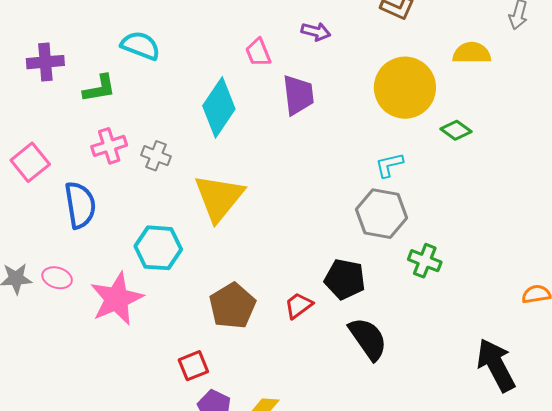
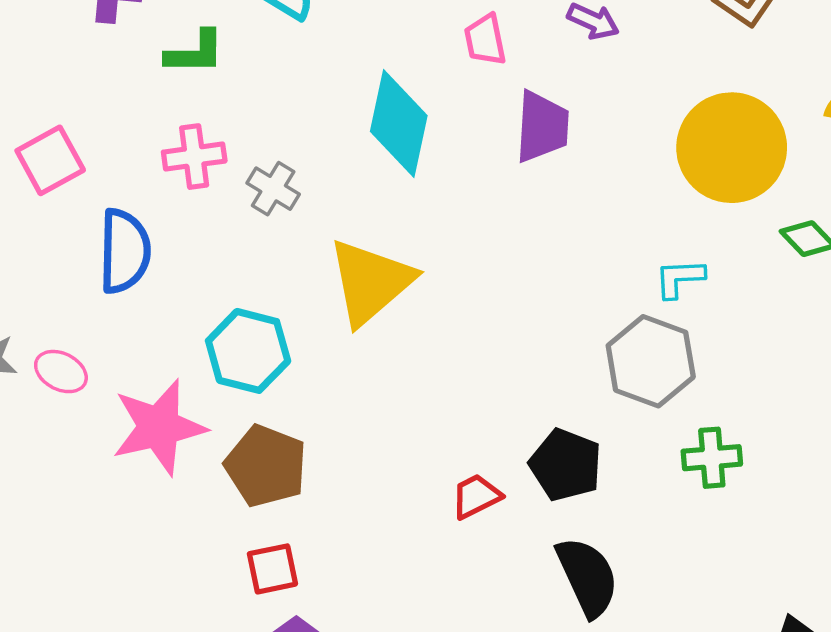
cyan diamond: (219, 107) -> (399, 123), turned -32
green cross: (425, 261) -> (712, 458), turned -36
brown pentagon: (232, 306) -> (266, 466), moved, turned -30

